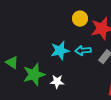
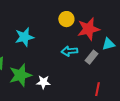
cyan star: (60, 51) -> (24, 37), moved

